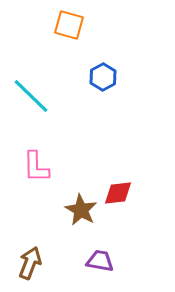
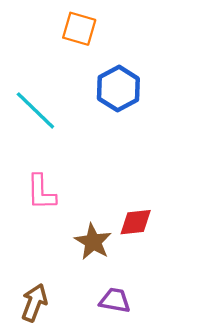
blue hexagon: (103, 77) -> (118, 89), size x1.4

